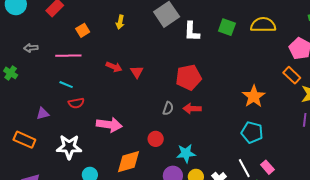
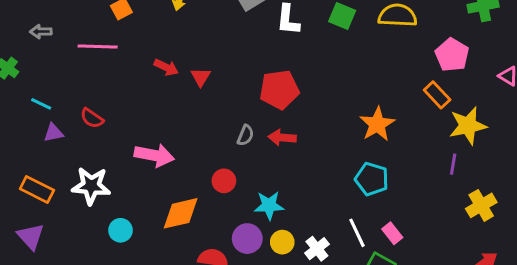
cyan line: (66, 85) -> (41, 104), moved
red semicircle: (76, 103) -> (92, 118), moved, turned 42
orange rectangle: (24, 140) -> (37, 190), moved

